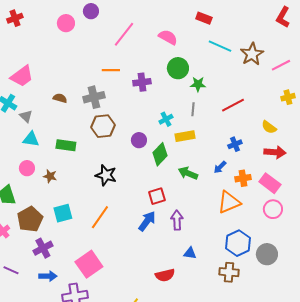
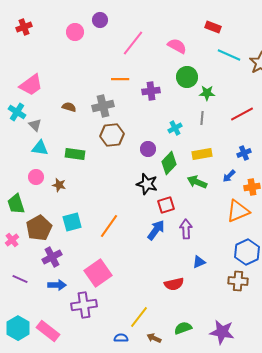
yellow rectangle: (185, 136) -> (202, 154), moved
black star: (106, 175) -> (147, 184), moved
blue triangle: (190, 253) -> (199, 262), turned -32

